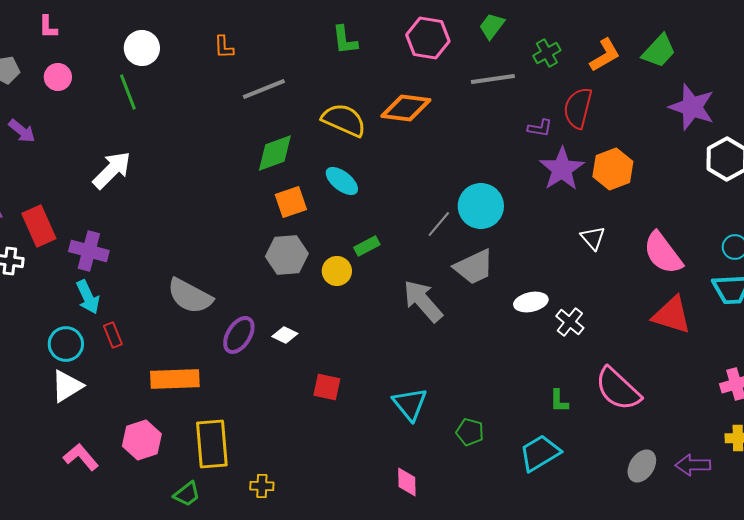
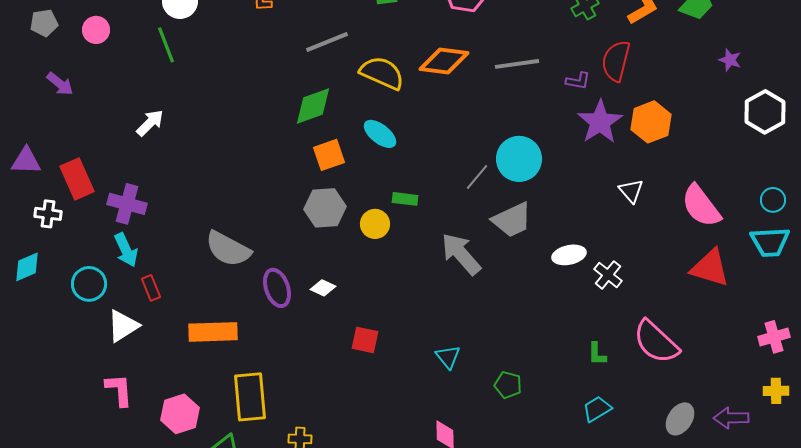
gray line: (493, 79) -> (517, 64), moved
gray line: (264, 89) -> (327, 42), moved
purple star: (692, 107) -> (730, 60), size x0.5
white arrow: (112, 170) -> (150, 123), size x0.7
green rectangle: (367, 246) -> (405, 199), turned 35
purple ellipse: (239, 335) -> (277, 288), turned -51
cyan circle: (66, 344) -> (89, 284), moved
white triangle: (67, 386) -> (123, 326), moved
cyan triangle: (410, 404) -> (448, 357), size x0.7
pink hexagon: (142, 440) -> (180, 414), moved
cyan trapezoid: (540, 453) -> (597, 409), moved, size x0.7
pink L-shape: (81, 457) -> (119, 390), moved, turned 36

